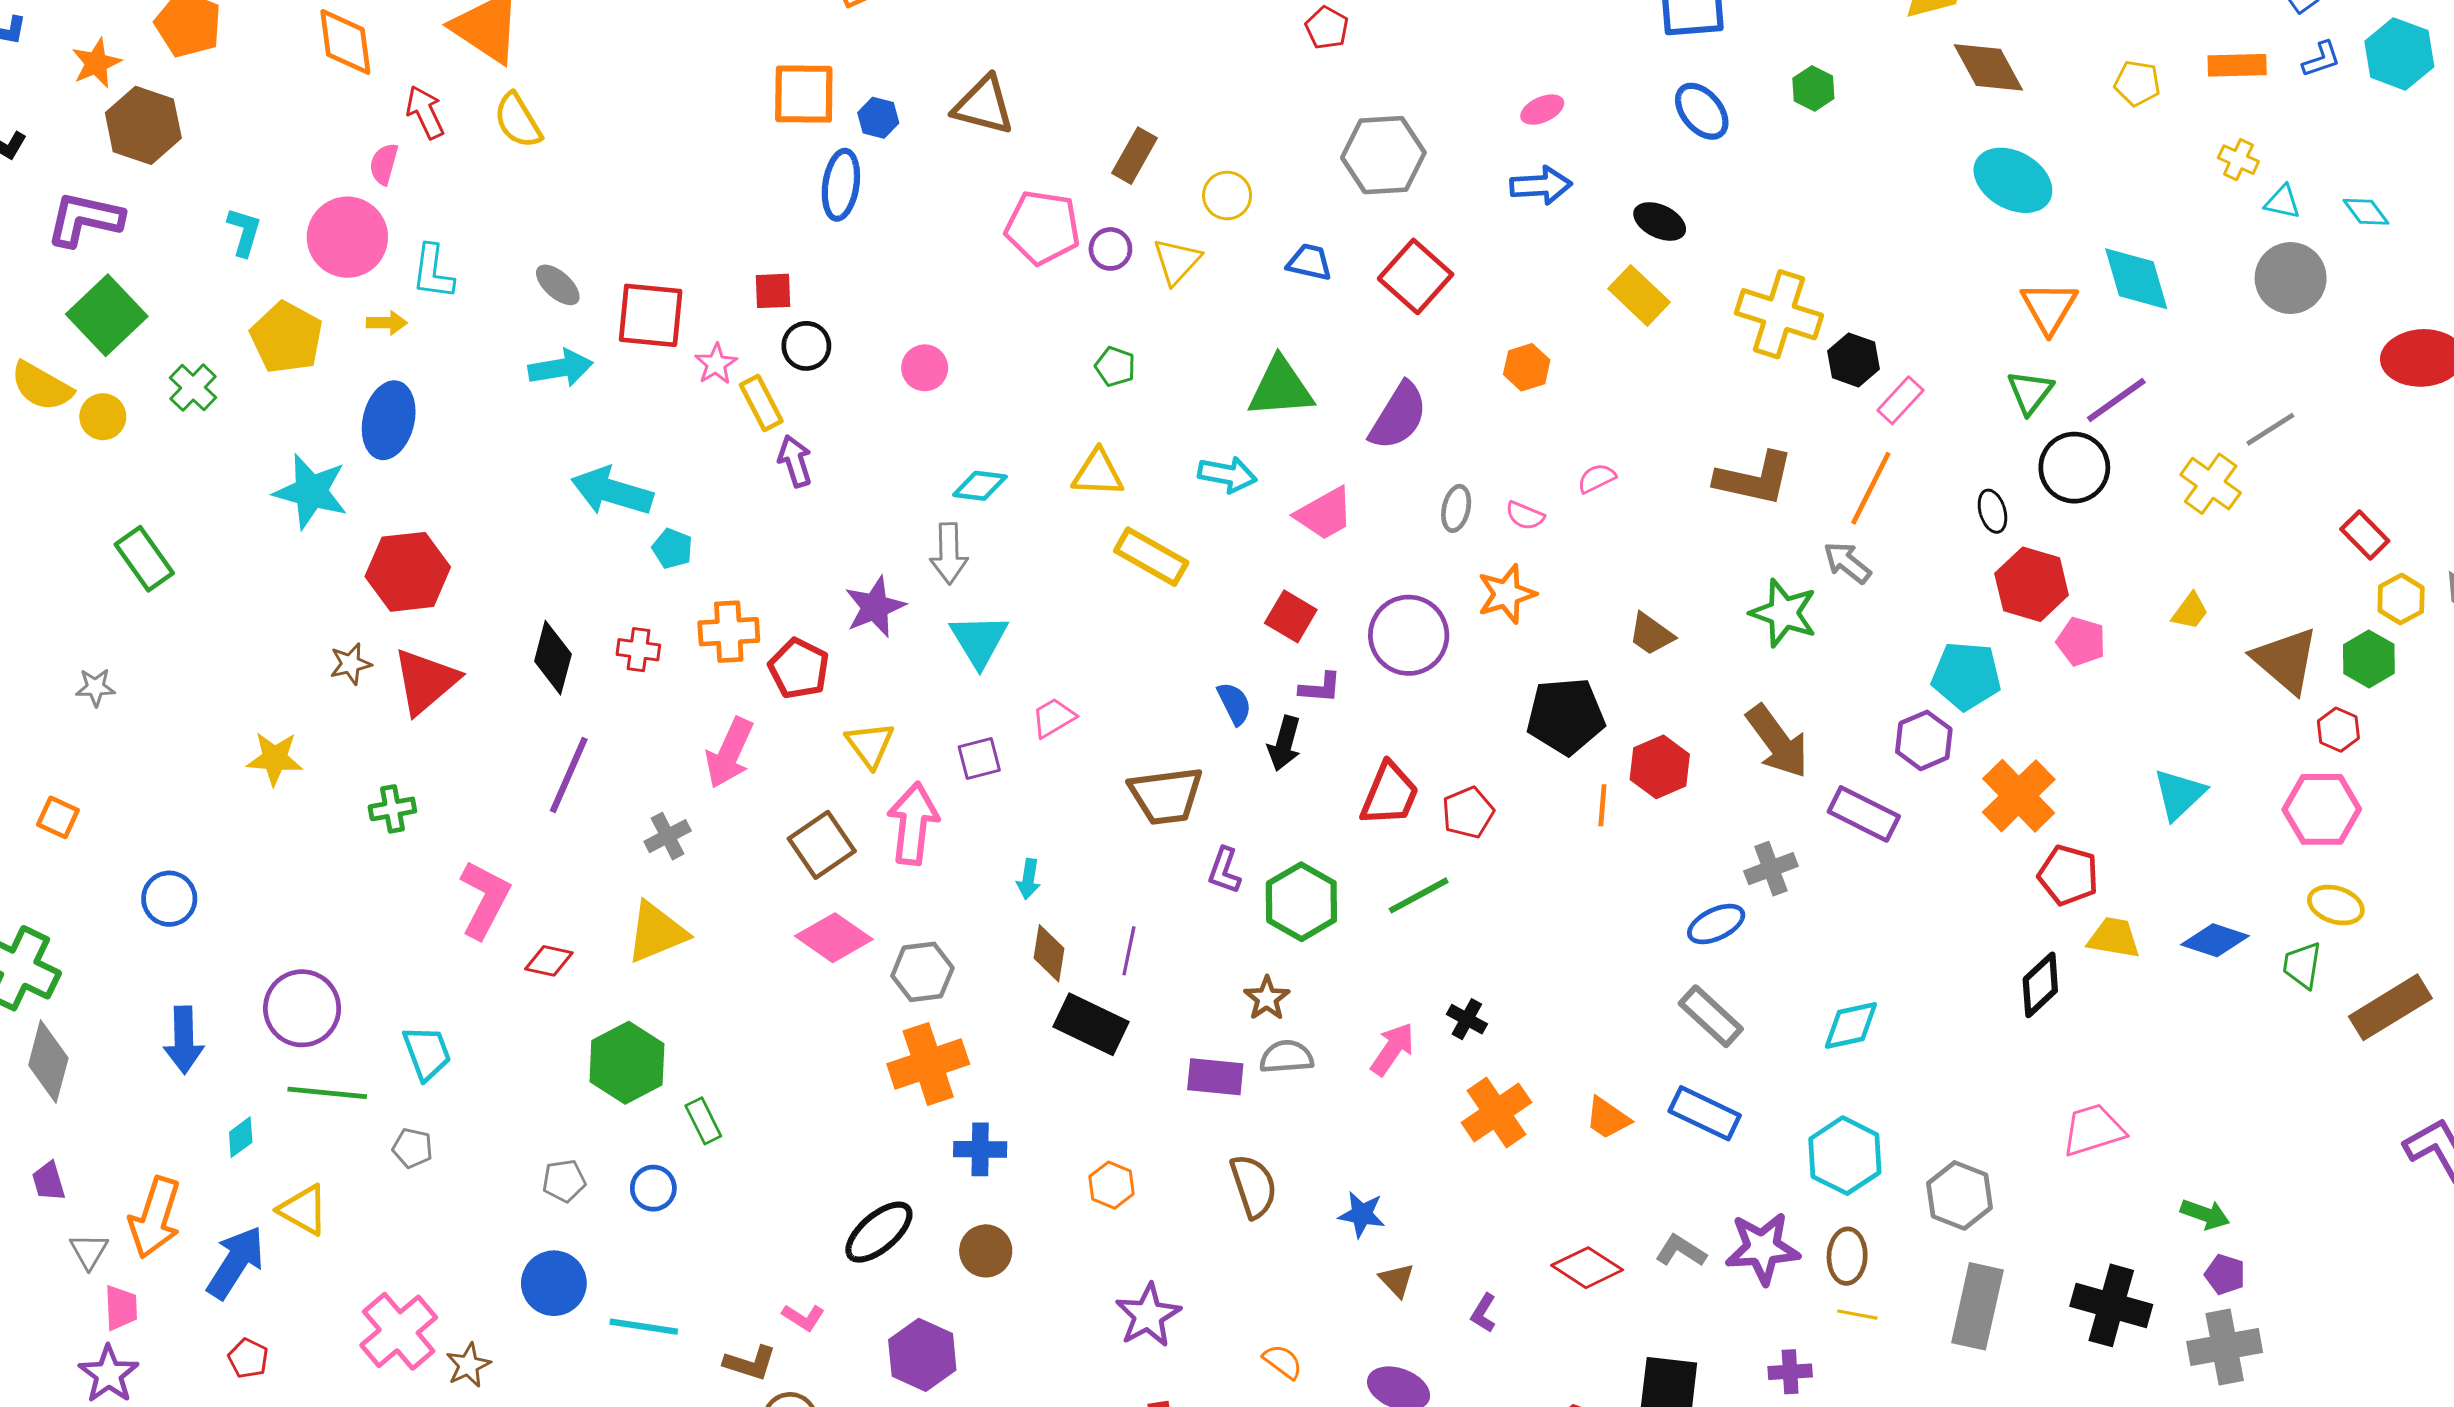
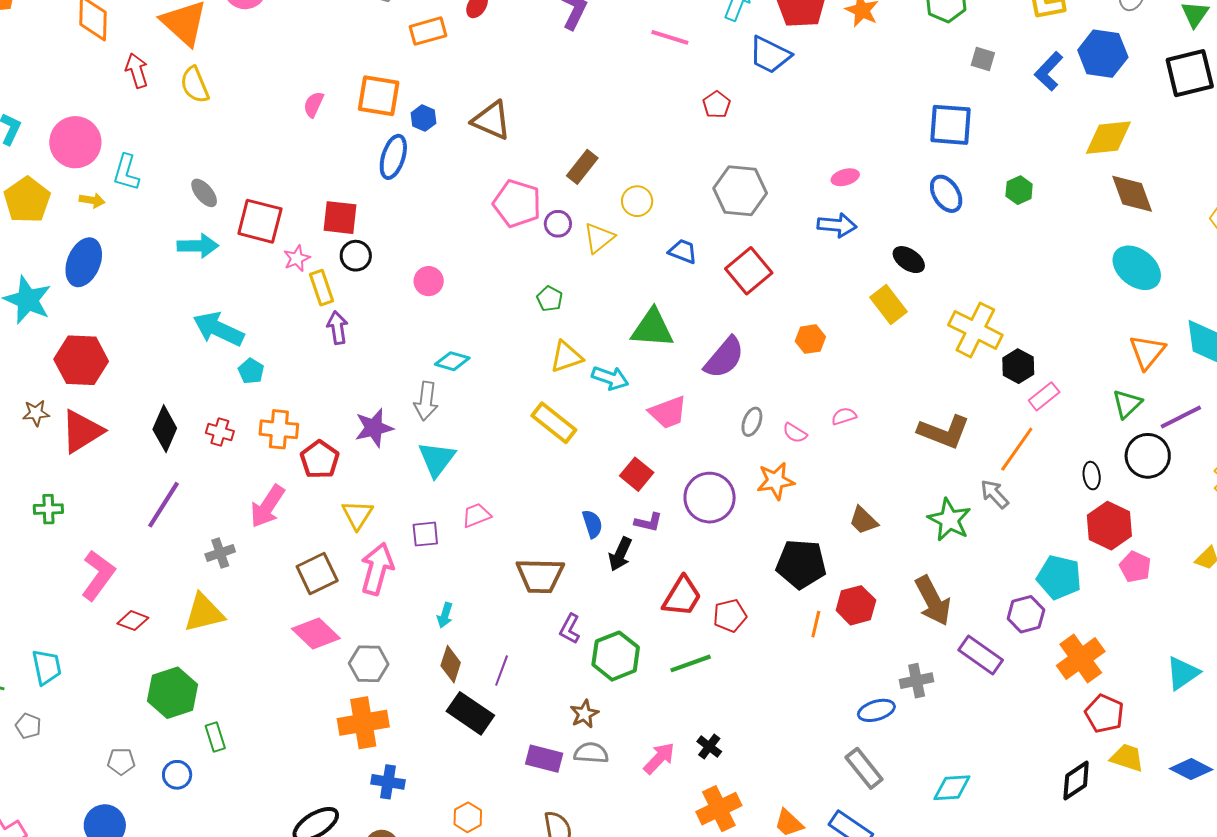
pink semicircle: (384, 164) -> (314, 104), moved
red square: (773, 291) -> (340, 218), size x1.4
yellow triangle: (1098, 473) -> (566, 357), moved, turned -30

